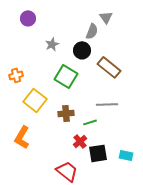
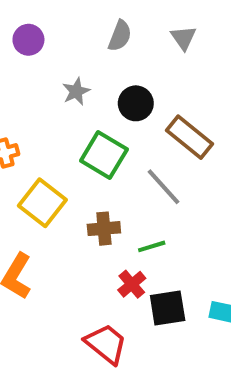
gray semicircle: (92, 31) -> (120, 36), moved
gray line: (107, 104) -> (164, 187), moved, turned 50

